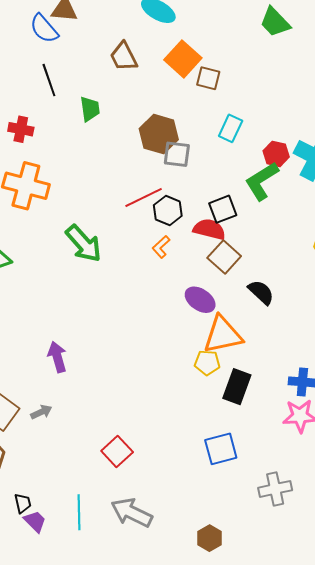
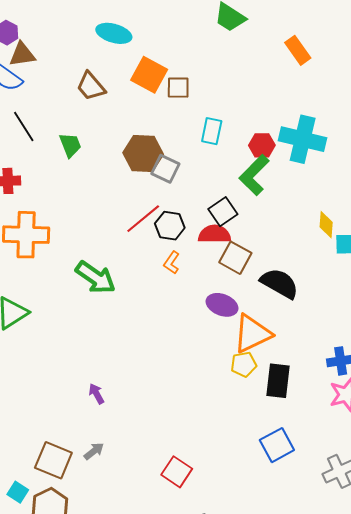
gray square: (177, 154) -> (165, 169), turned 32
black semicircle: (261, 292) -> (280, 283), size x1.4
purple arrow: (57, 357) -> (96, 394), size x0.7

